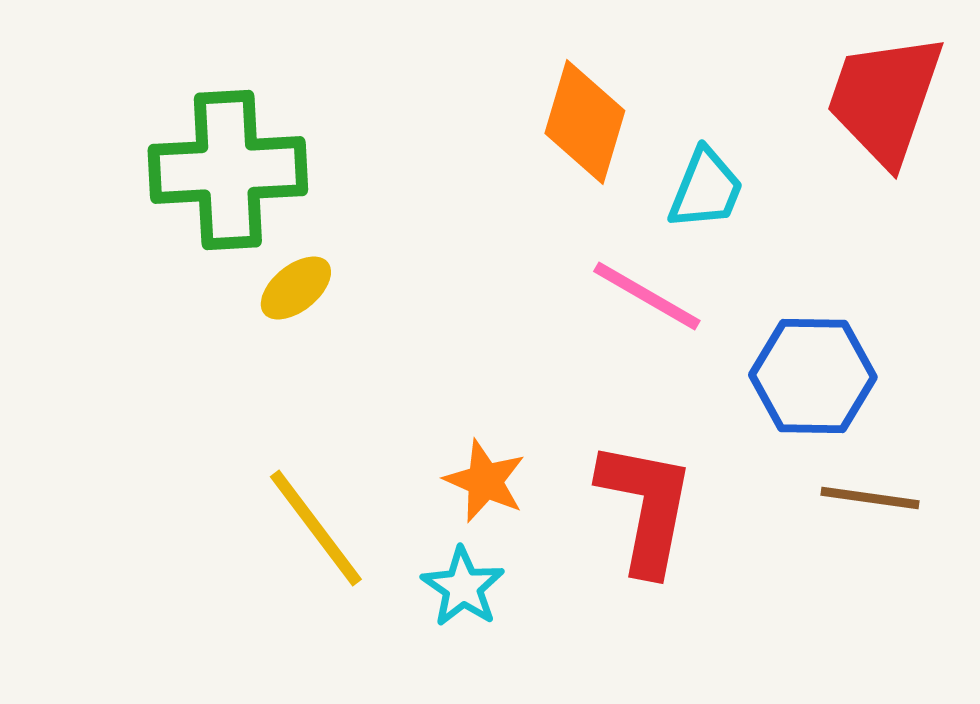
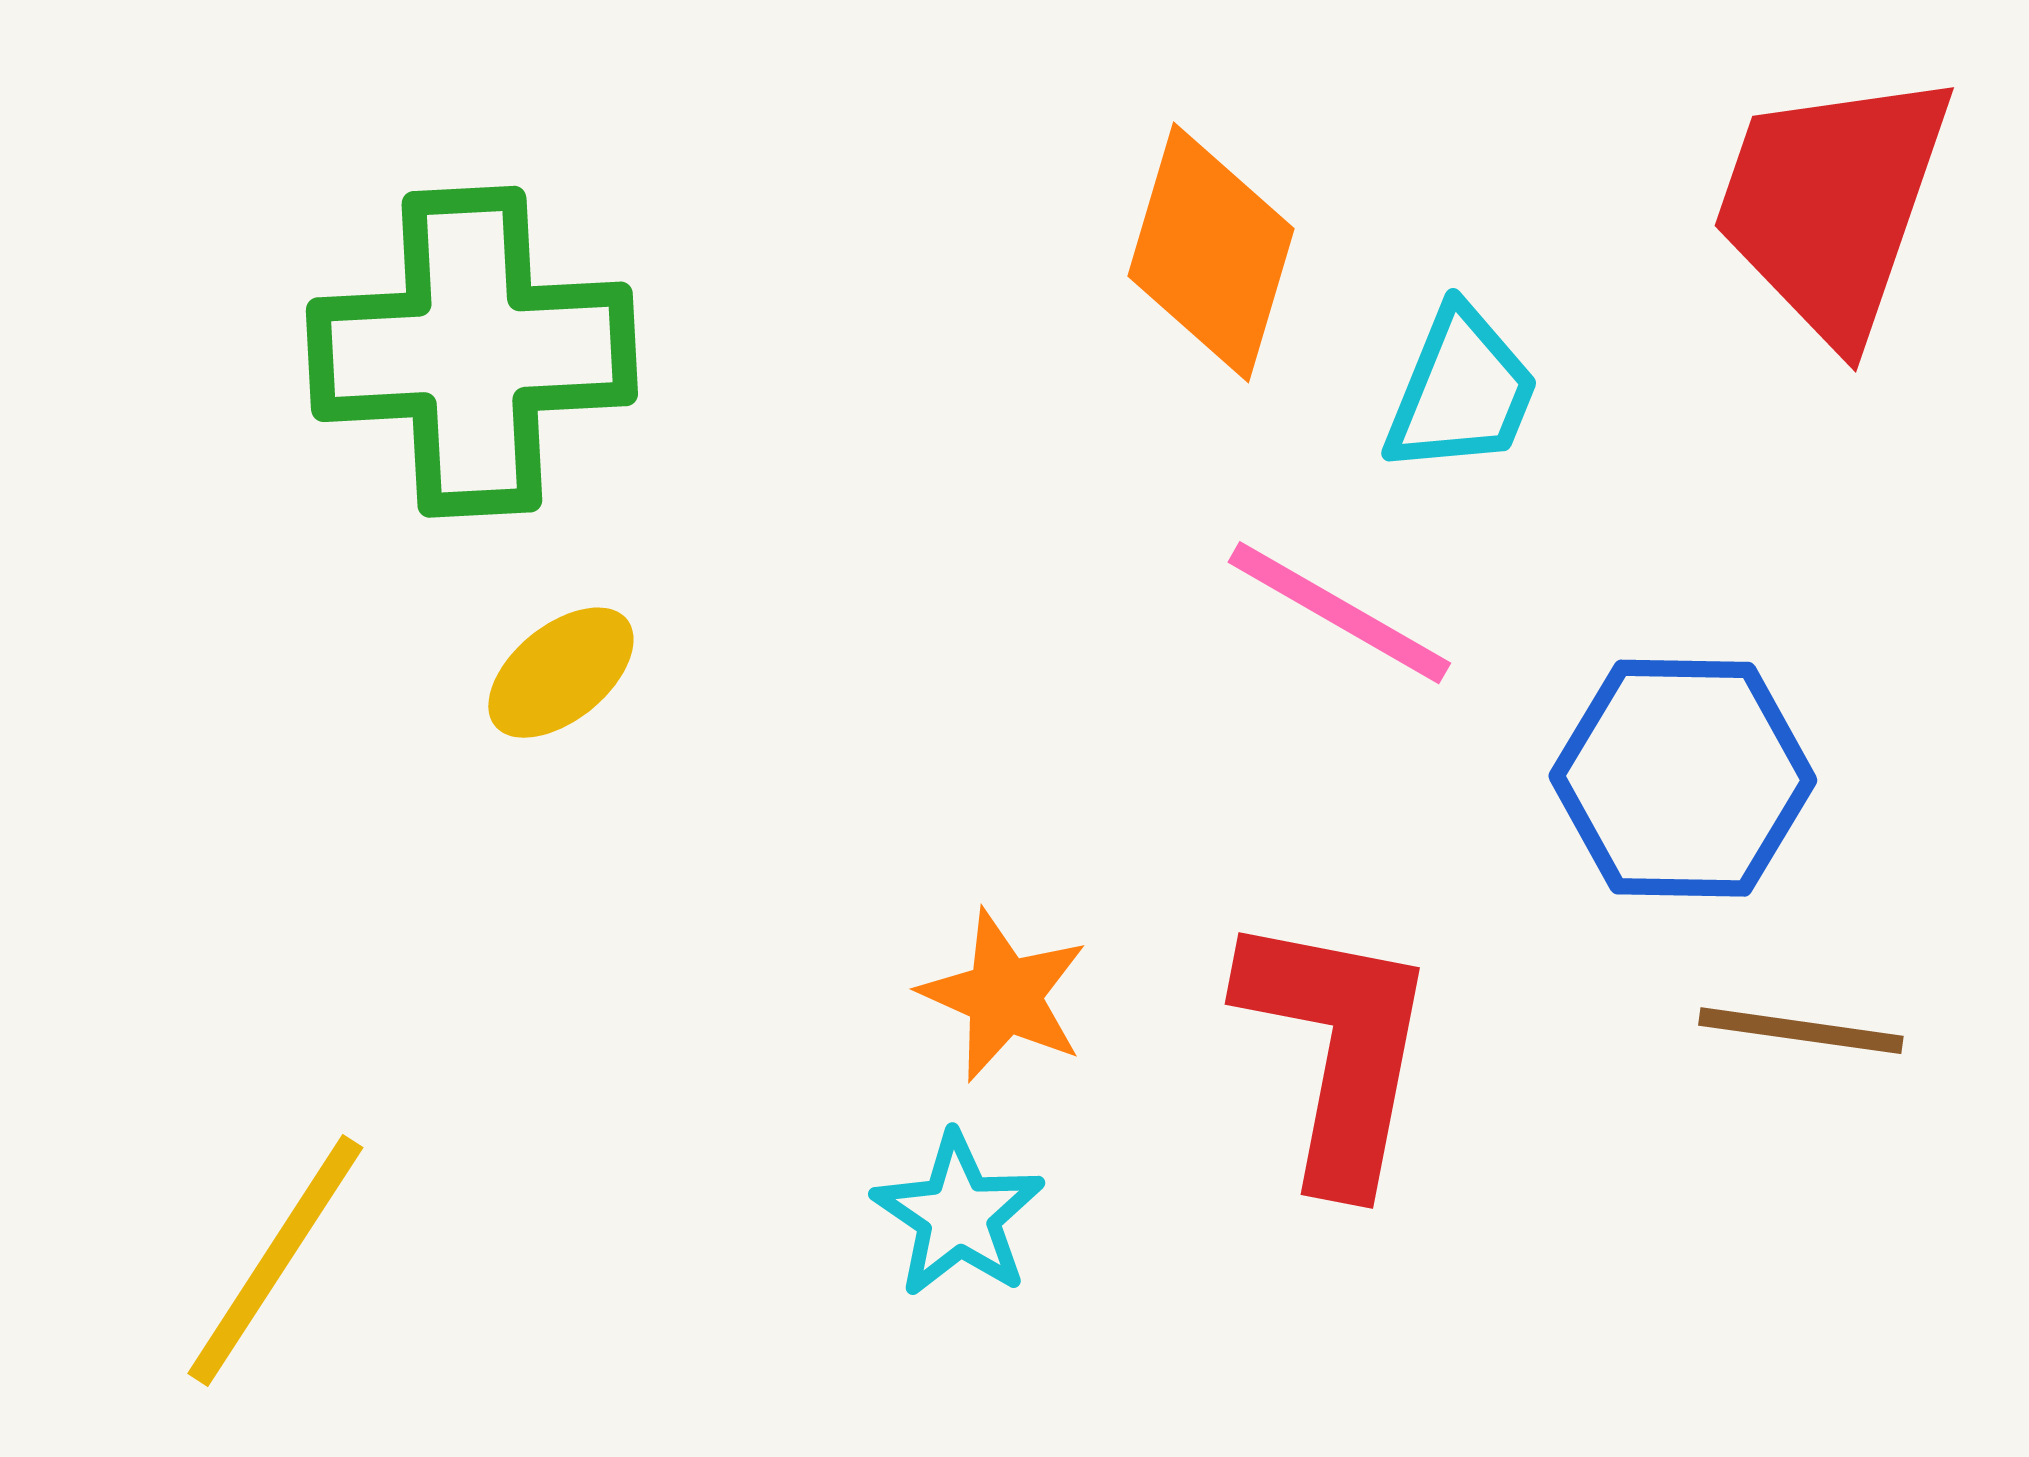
yellow ellipse: (296, 288) -> (561, 673), moved
yellow line: (316, 528) -> (275, 1260), moved, turned 70

